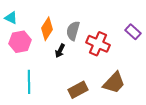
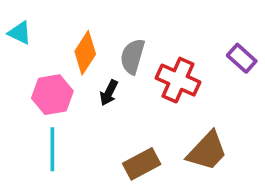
pink hexagon: (20, 42) -> (52, 95), moved

